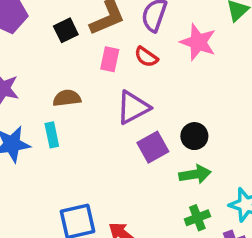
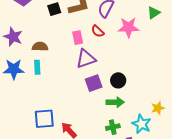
pink star: (198, 42) -> (128, 27), turned -30
pink rectangle: (110, 59) -> (78, 38), moved, turned -32
brown semicircle: (67, 98) -> (40, 47), moved

